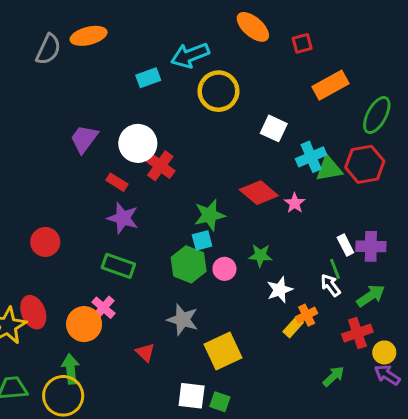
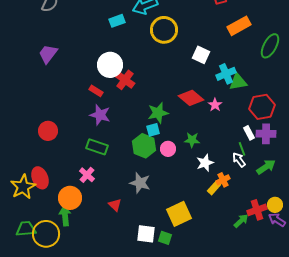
purple trapezoid: (84, 139) -> (48, 54), moved
red hexagon: (365, 164) -> (262, 107), moved
orange circle: (84, 324) -> (70, 198), moved
red cross: (357, 333) -> (257, 210), moved
yellow square: (223, 351) -> (179, 214), moved
yellow circle: (63, 396) -> (46, 234), moved

